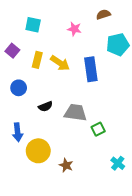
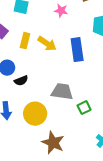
black semicircle: (45, 106) -> (21, 81), moved
yellow circle: (38, 151) -> (35, 114), moved
brown star: (66, 165) -> (53, 143), size x1.6

